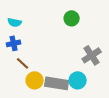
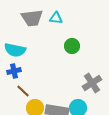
cyan semicircle: (15, 22) -> (15, 50), size x1.5

